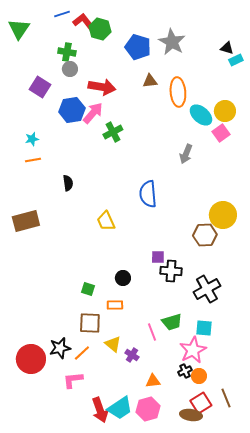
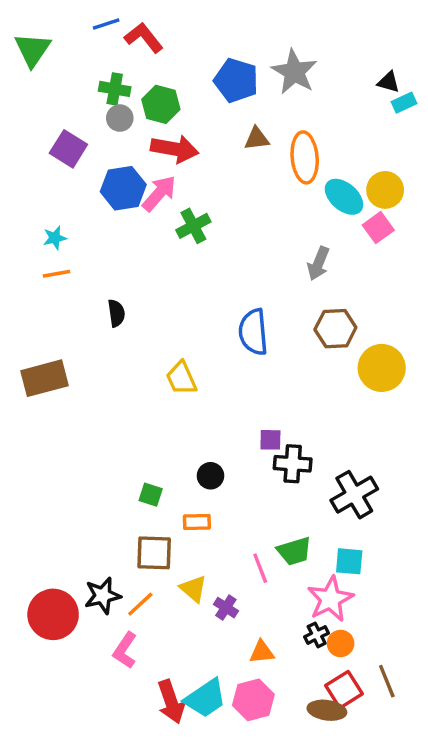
green hexagon: (100, 29) -> (161, 104), moved
brown hexagon: (205, 235) -> (335, 329), moved
pink L-shape: (73, 380) -> (125, 650), turned -50

